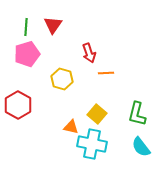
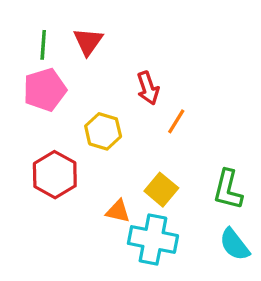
orange line: (106, 73) -> (176, 121), turned -56
red hexagon: (18, 105) -> (55, 175), moved

